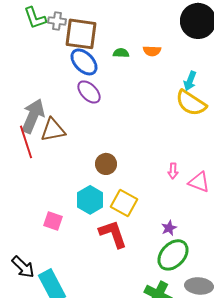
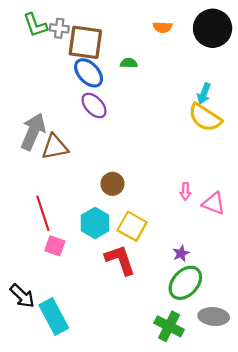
orange semicircle: (152, 51) -> (163, 27), moved
red line: (26, 142) -> (43, 213), moved

